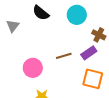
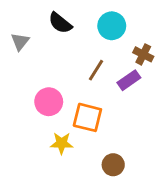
brown line: (64, 56) -> (96, 70), moved, turned -42
orange square: (93, 79) -> (87, 117), moved

